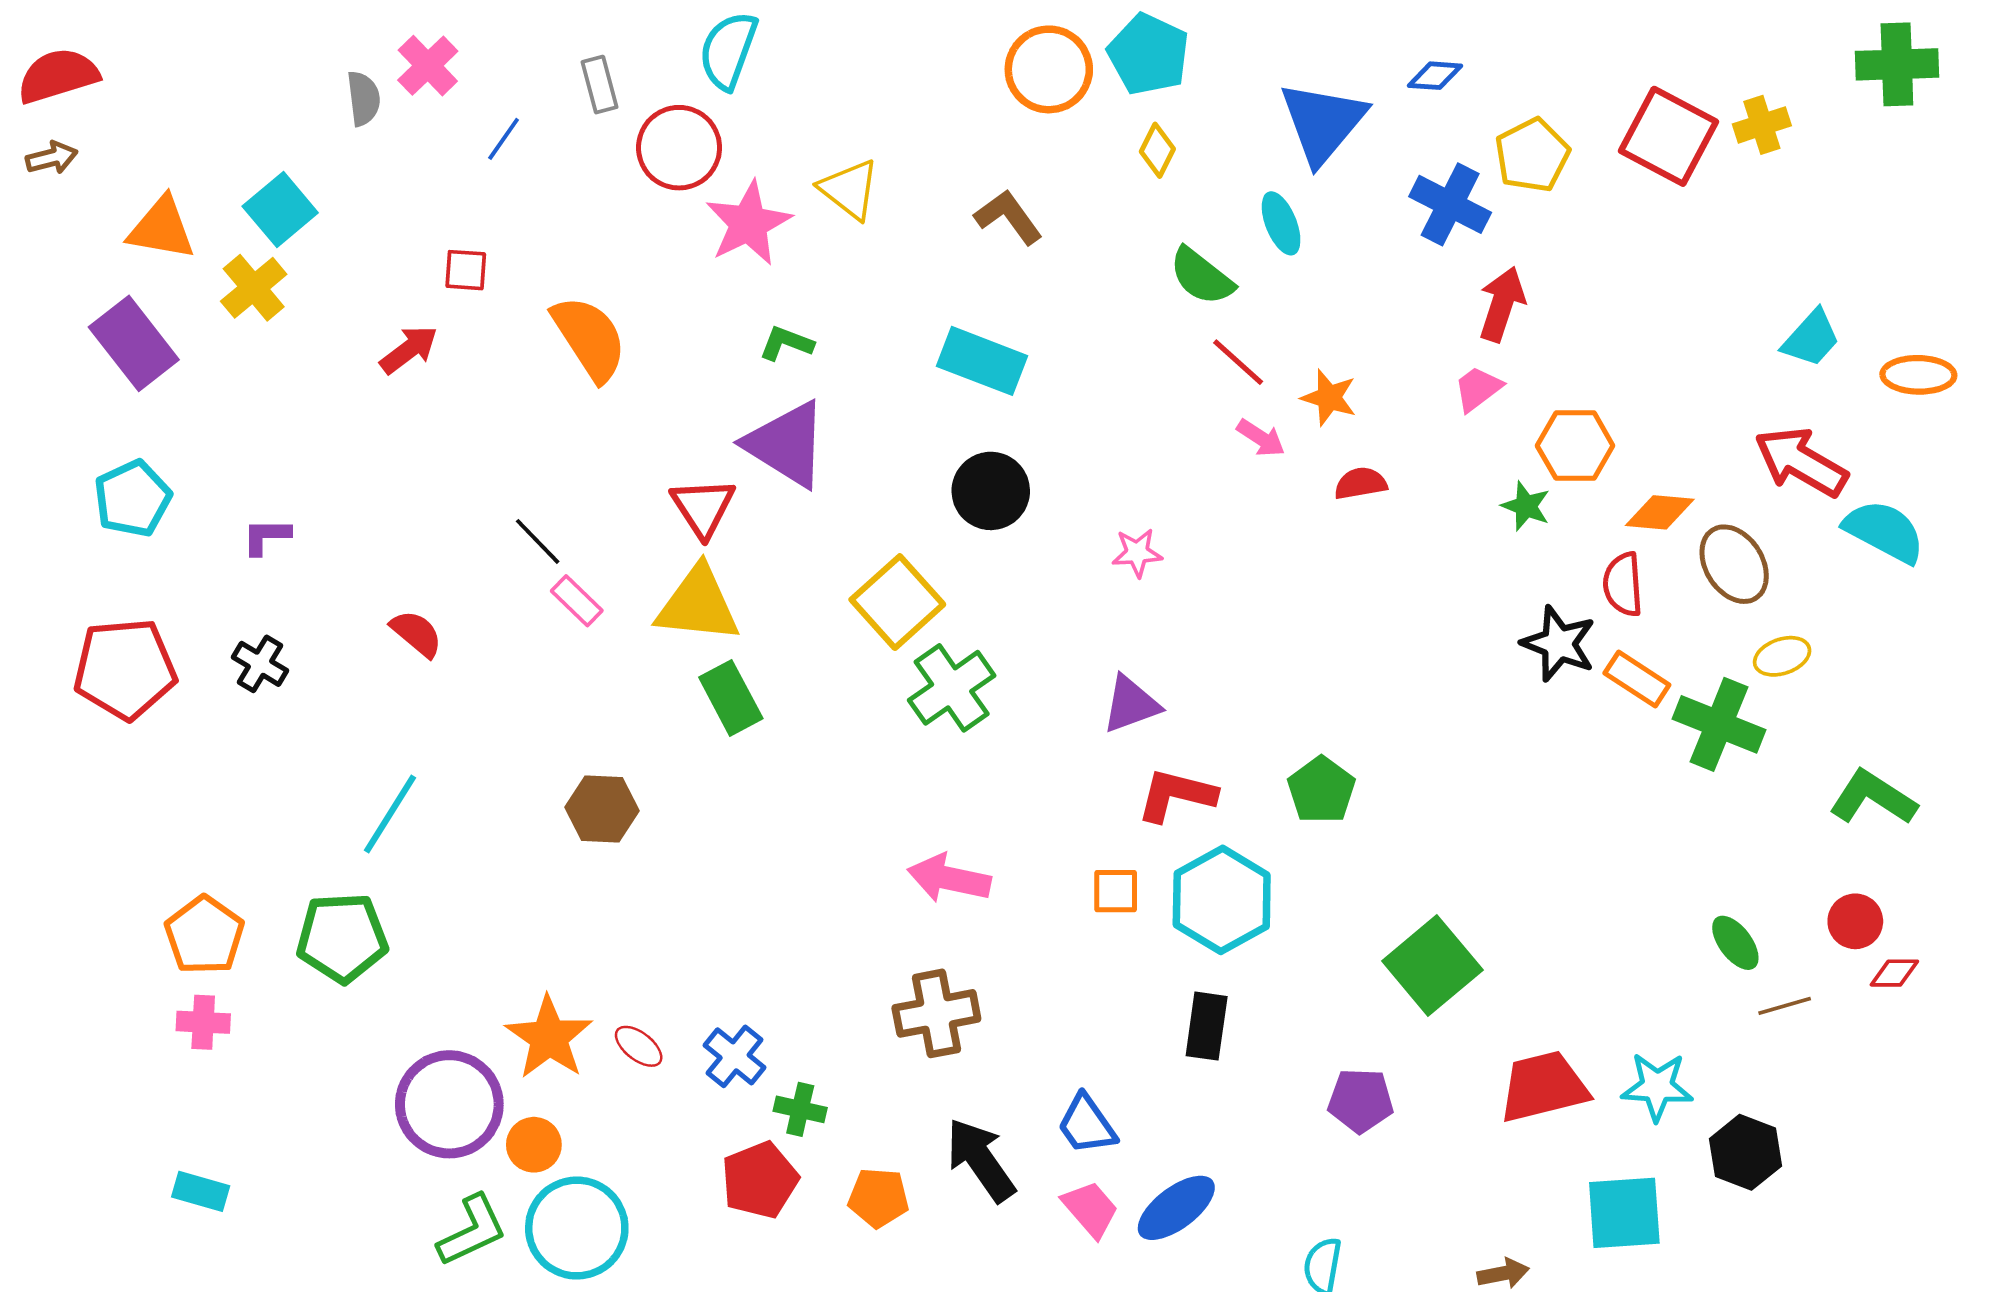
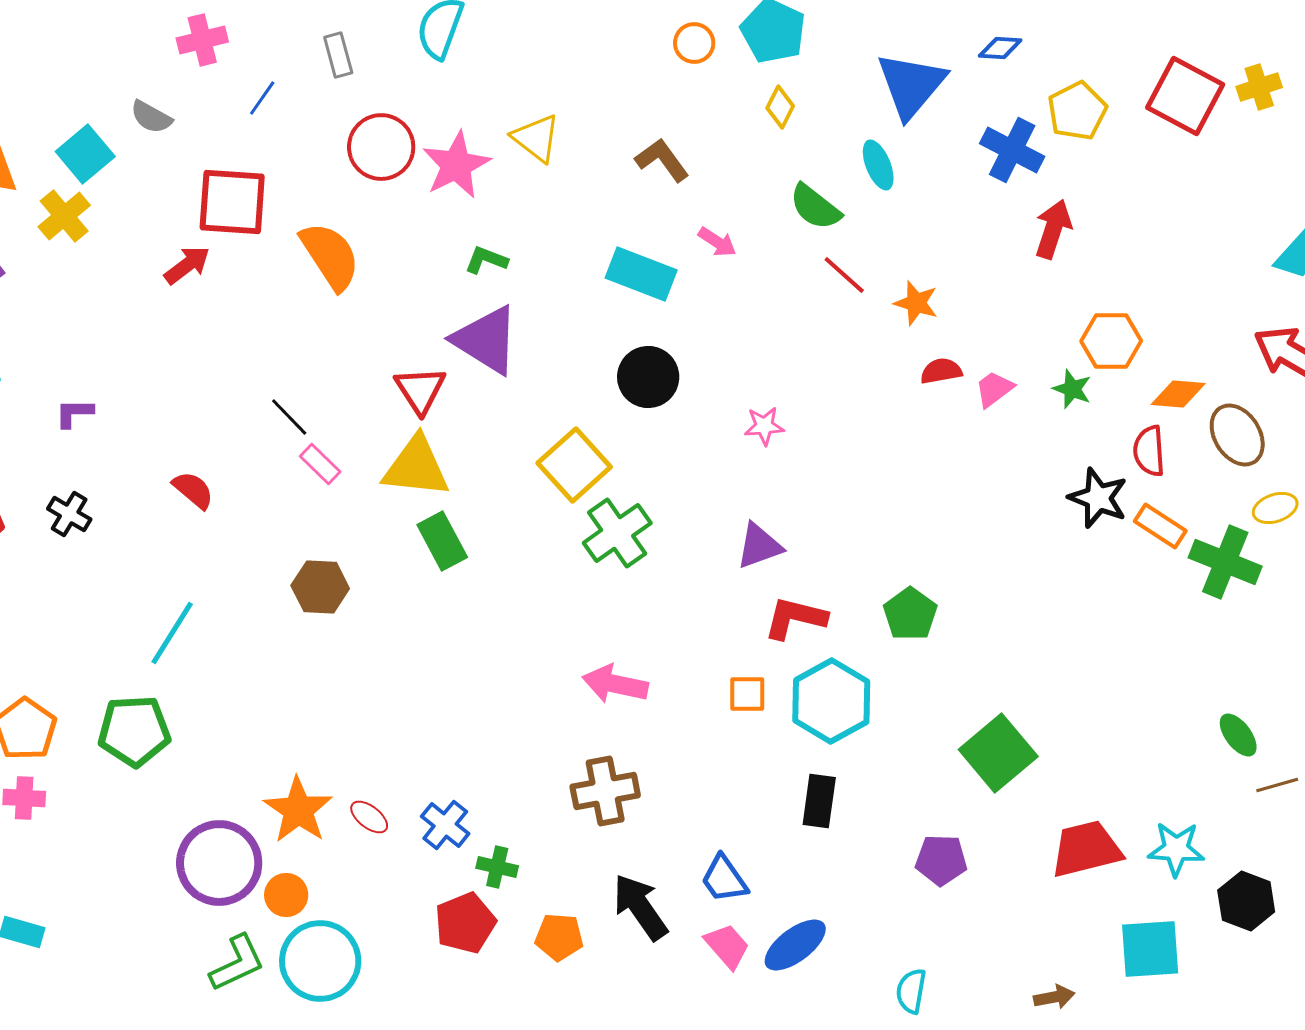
pink cross: (428, 66) -> (202, 40), turned 30
orange circle: (1049, 69) -> (694, 43), size x0.6
gray semicircle: (363, 98) -> (151, 117), moved, turned 126
red circle: (679, 148) -> (381, 147), moved
red square: (466, 270) -> (232, 202), size x2.0
pink trapezoid: (1478, 389) -> (994, 389), moved
pink arrow: (1261, 438) -> (717, 242), moved
brown hexagon: (602, 809) -> (320, 587), moved

